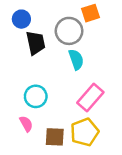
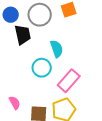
gray circle: (69, 31) -> (40, 15), moved
cyan circle: (36, 96) -> (42, 68), moved

